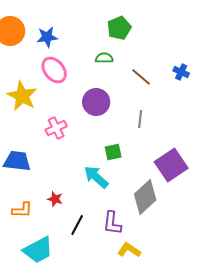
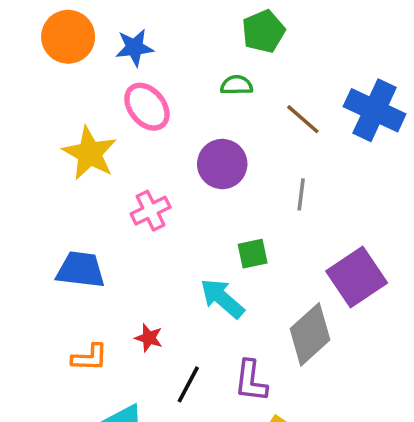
blue cross: (181, 72) -> (375, 110), size x2.0

